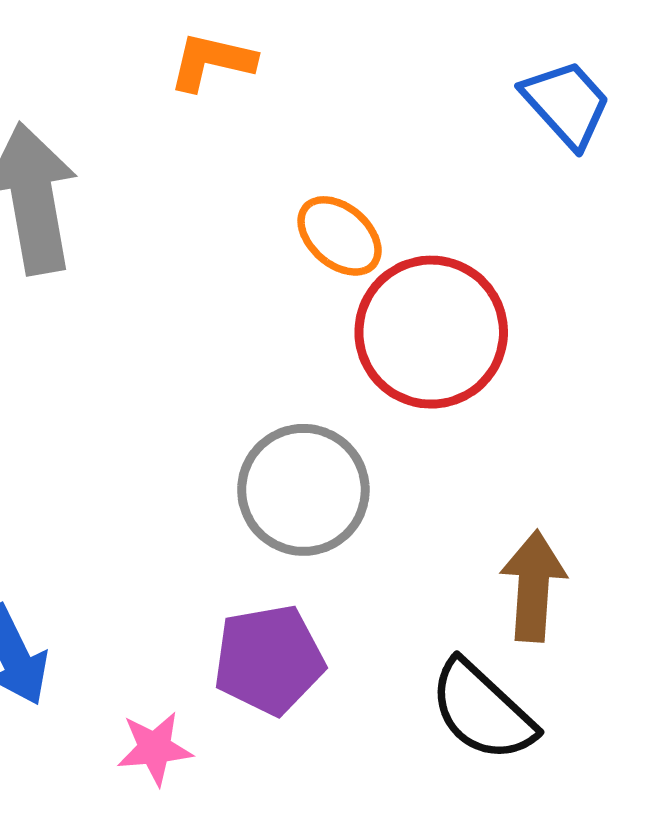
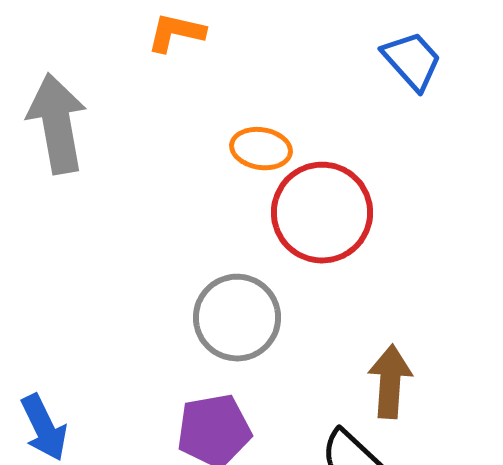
orange ellipse: (340, 236) -> (261, 149), turned -32

